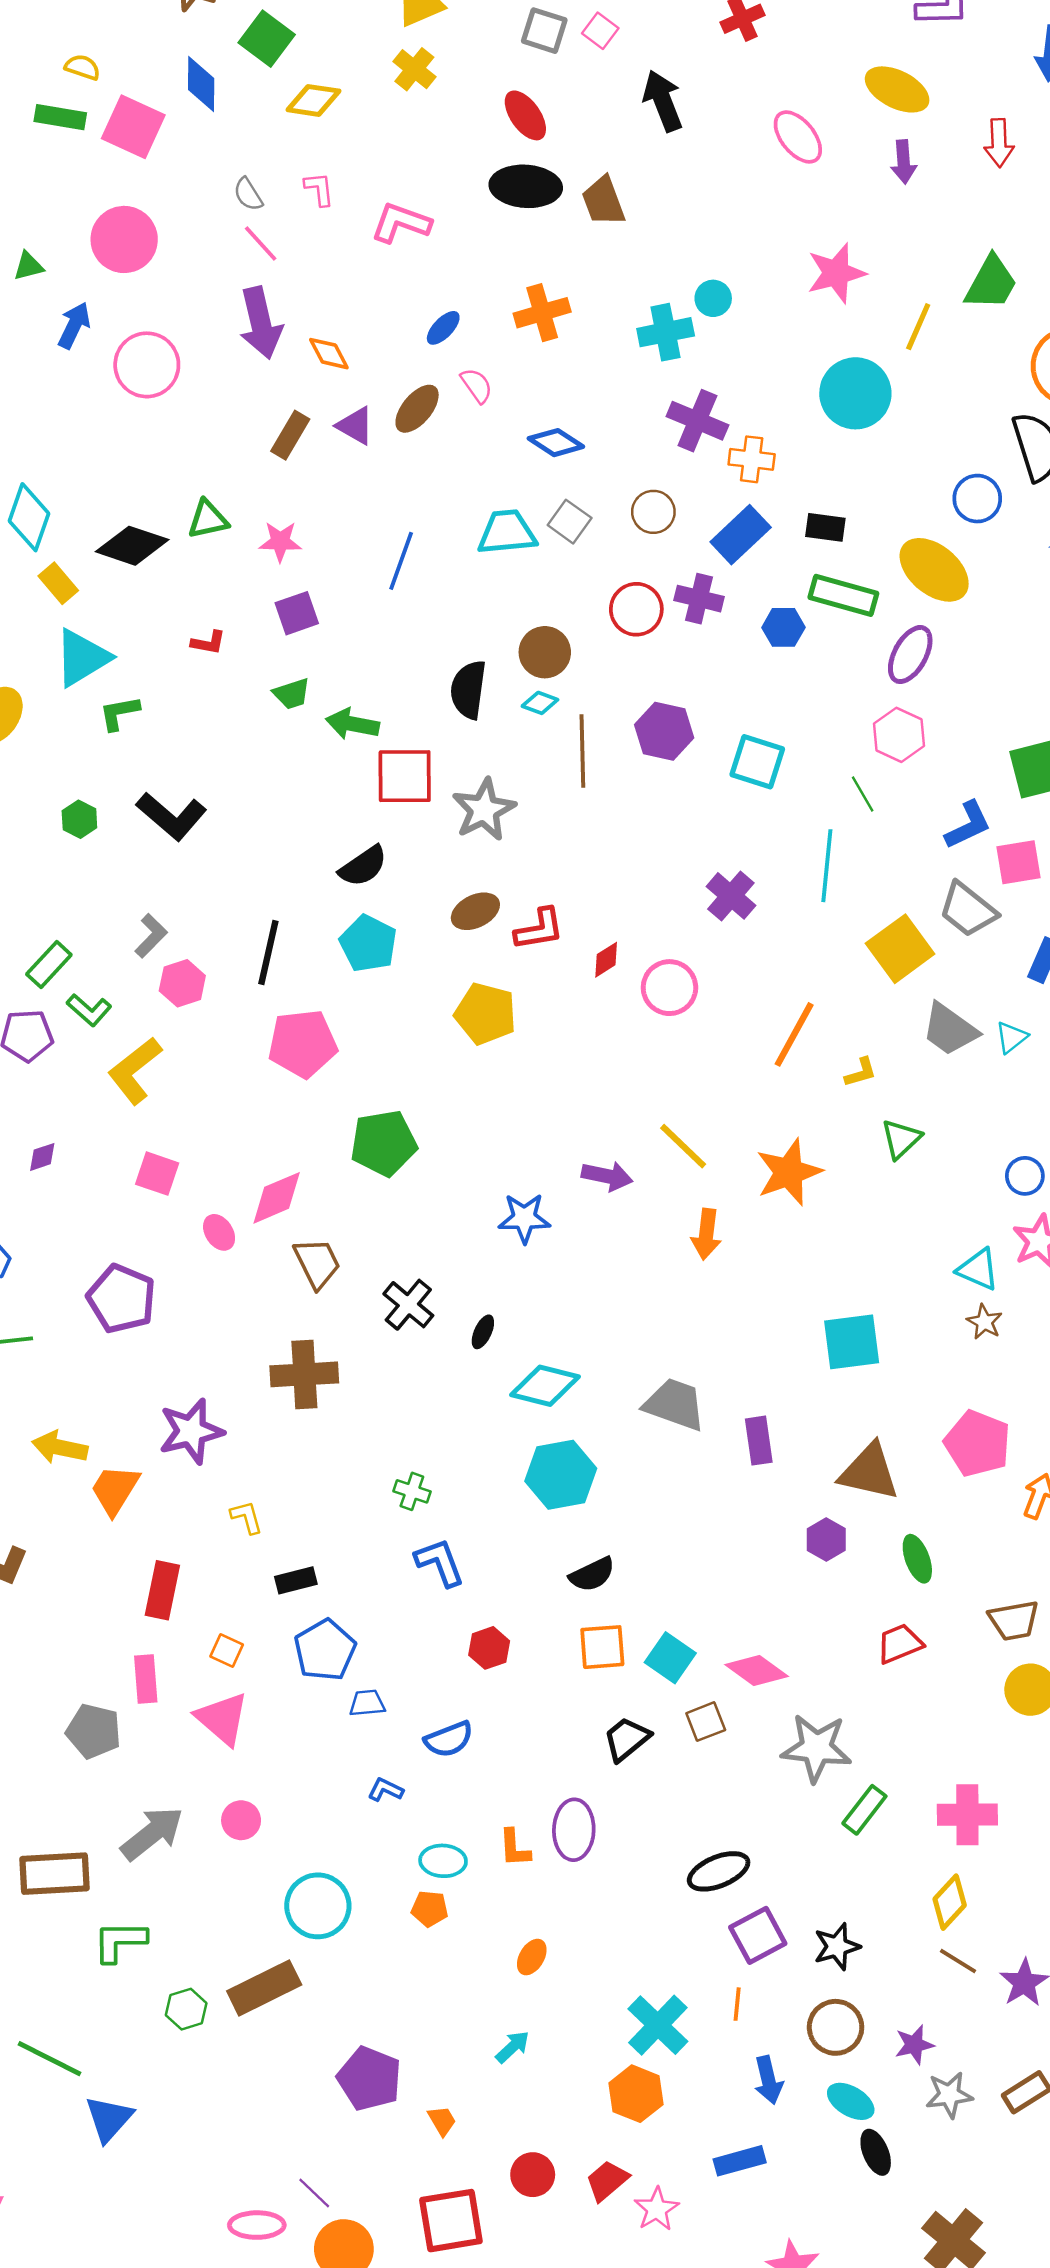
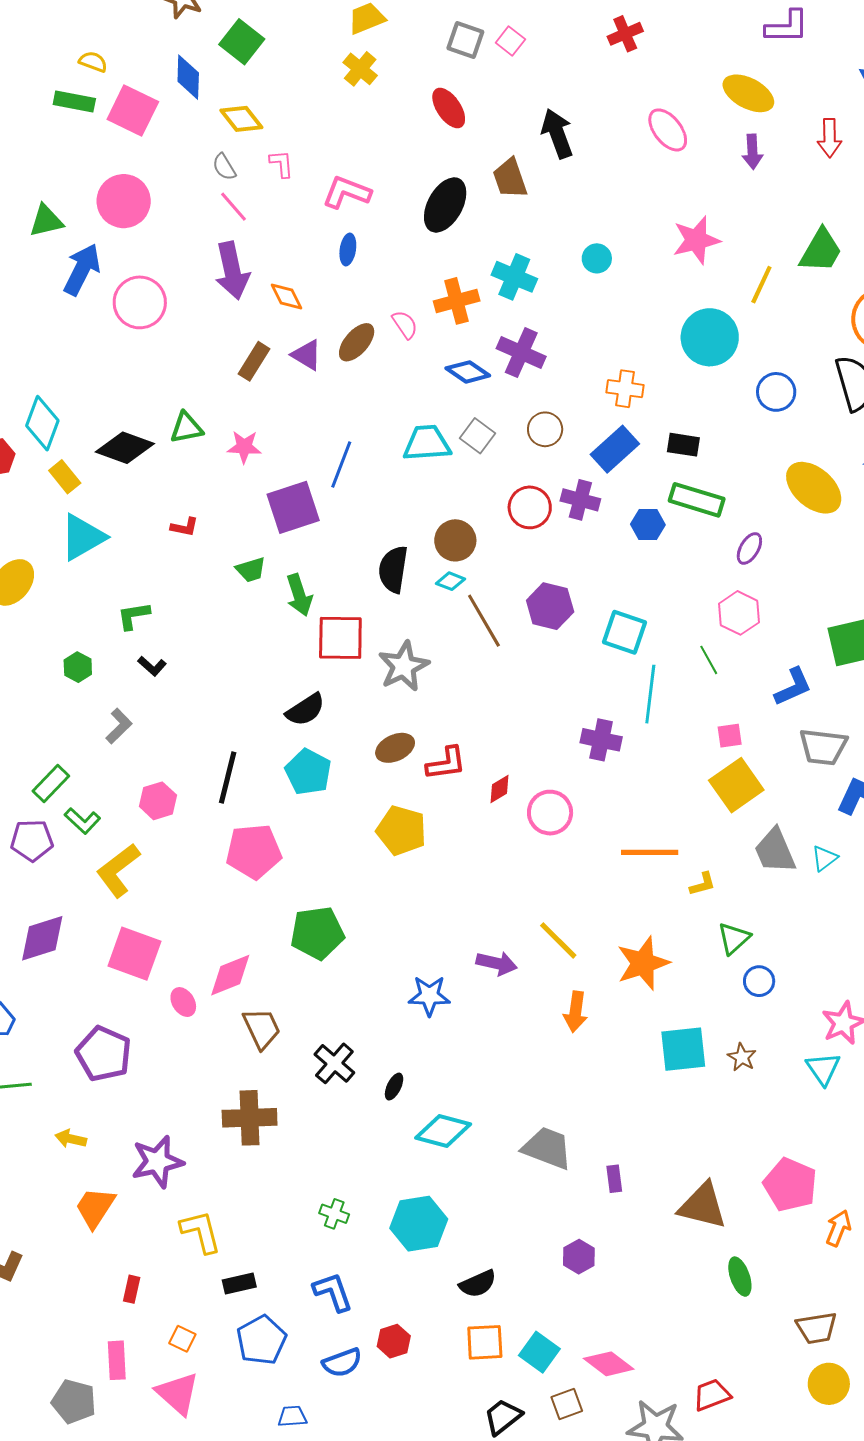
yellow diamond: (313, 100) -> (241, 119), moved, turned 42
black arrow: (663, 101) -> (557, 133), moved
black ellipse: (526, 186) -> (445, 205), moved, turned -66
green triangle: (28, 266) -> (46, 221), size x1.4
orange cross: (542, 313) -> (457, 301), moved
blue arrow: (74, 325) -> (82, 269), size x1.4
blue ellipse: (443, 328) -> (348, 249), moved, turned -36
cyan cross: (666, 332) -> (514, 277), moved, turned 33
purple cross: (697, 421) -> (521, 353), moved
blue circle: (977, 499) -> (776, 392), moved
yellow ellipse: (934, 570) -> (814, 488), moved
purple square: (297, 613) -> (293, 507), moved, size x1.5
purple ellipse: (910, 655) -> (749, 548), size x0.7
green L-shape: (119, 713) -> (133, 616), moved
green arrow: (352, 724) -> (299, 595), turned -120
brown line: (582, 751) -> (484, 621), turned -30
black L-shape: (172, 816) -> (152, 666), size x0.5
pink square: (1019, 862) -> (730, 736), moved, size x0.7
cyan line: (827, 866) -> (650, 694), moved
purple cross: (731, 896) -> (601, 740), turned -30
gray trapezoid: (968, 910) -> (823, 747), moved, turned -33
gray L-shape: (151, 936) -> (119, 726), moved
gray trapezoid: (950, 1029) -> (775, 851), turned 30
orange line: (794, 1034) -> (650, 852), turned 60
purple diamond: (42, 1157) -> (42, 938), size x2.0
pink square: (157, 1174) -> (134, 954), size x1.5
blue circle: (1025, 1176) -> (759, 981), moved
cyan triangle: (978, 1269) -> (823, 1069), moved, turned 30
brown star: (984, 1322) -> (742, 1057), moved
cyan square: (852, 1342) -> (683, 1049), moved
purple rectangle: (759, 1441) -> (614, 1179), size x0.7
yellow arrow: (60, 1447) -> (71, 1139), moved, size x0.7
cyan hexagon: (561, 1475) -> (419, 1224), moved
yellow L-shape: (247, 1517) -> (201, 1232), size x1.6
purple hexagon: (826, 1540) -> (579, 1257), moved
blue L-shape: (440, 1562) -> (333, 1292), moved
red rectangle: (162, 1590) -> (132, 1289), size x0.6
red trapezoid: (900, 1644) -> (712, 1395), moved
blue trapezoid: (367, 1703) -> (292, 1416), moved
blue semicircle: (449, 1739) -> (342, 1363), moved

